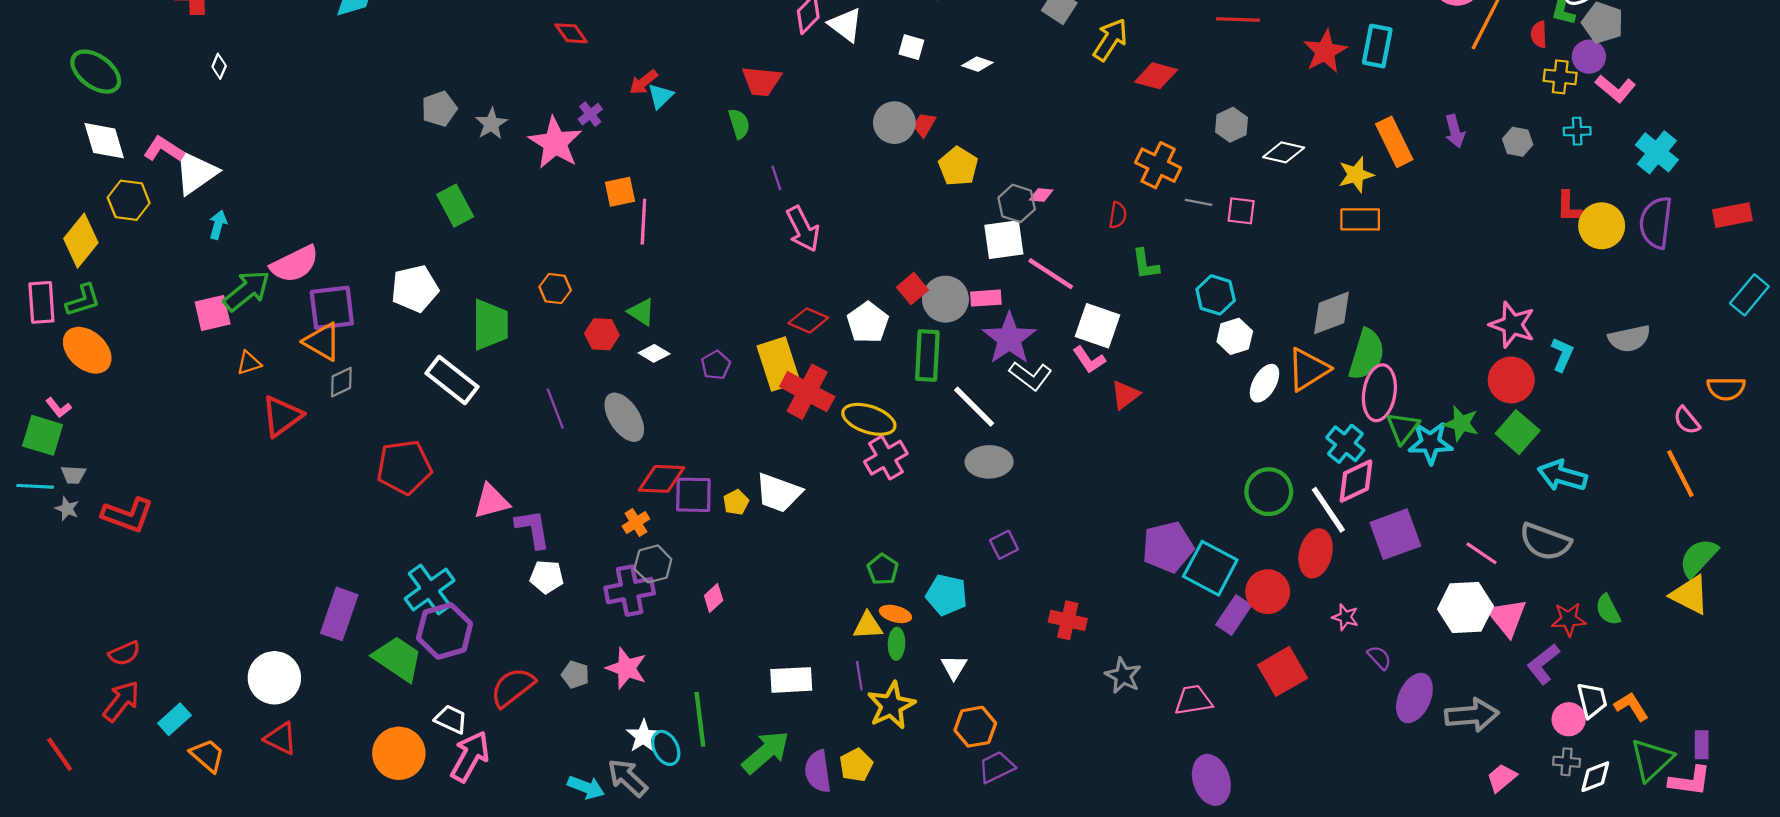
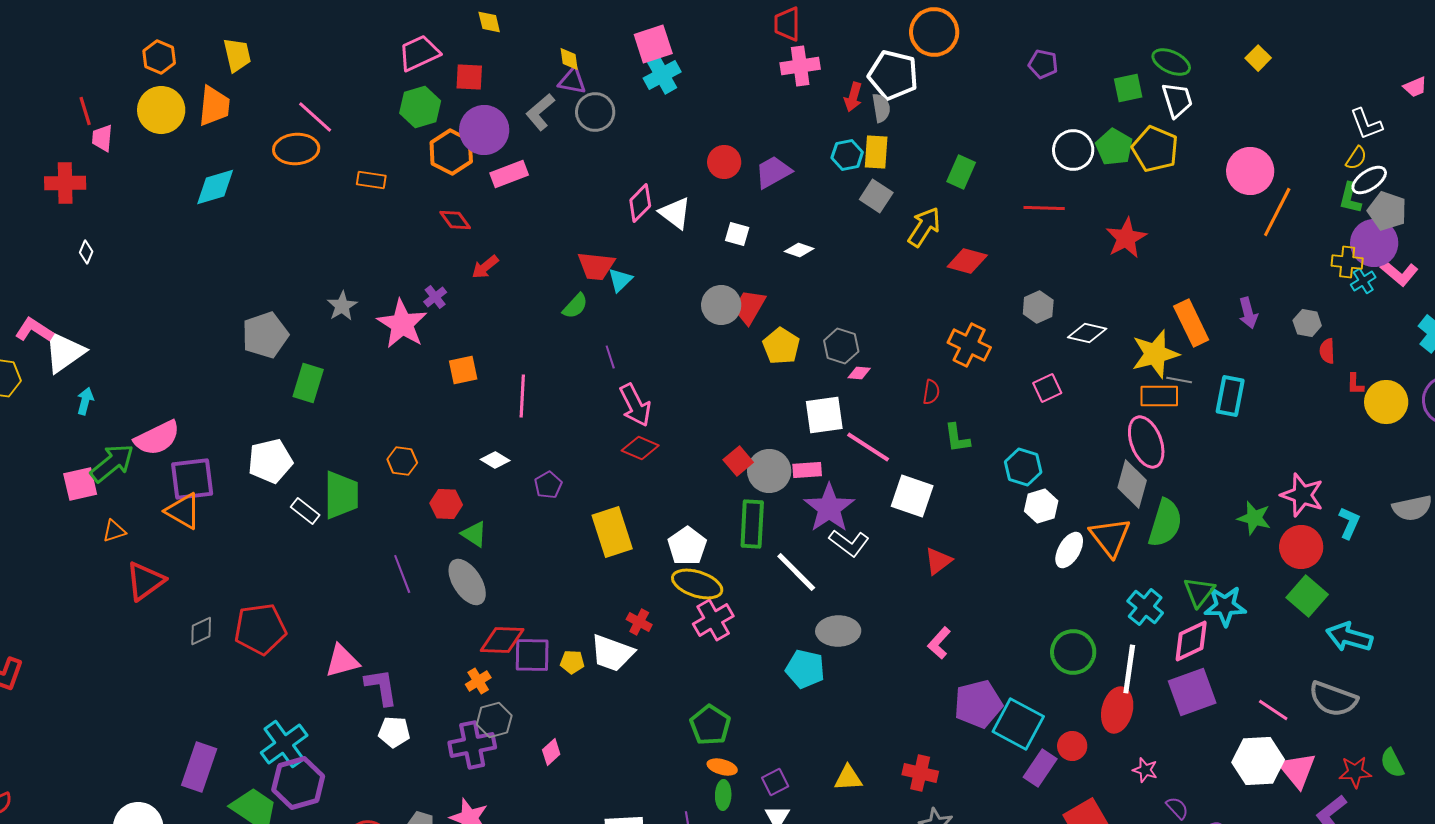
red diamond: (571, 33) -> (455, 220), moved
red semicircle: (1539, 34) -> (1327, 351), moved
cyan rectangle: (1377, 46) -> (1230, 396), moved
purple circle: (1589, 57) -> (1374, 243), size x1.5
cyan triangle: (660, 96) -> (620, 280), moved
gray pentagon: (439, 109) -> (265, 335), moved, size x1.4
green semicircle: (739, 124) -> (575, 306), turned 60
red trapezoid: (924, 125) -> (749, 307), size x1.5
cyan cross: (1577, 131) -> (1363, 281), moved, turned -30
yellow star: (1356, 175) -> (1155, 354), size x1.4
gray line: (1199, 202) -> (1179, 380), moved
gray hexagon: (1017, 203) -> (841, 346), moved
green rectangle: (455, 206) -> (308, 383), turned 45
red L-shape: (1569, 207) -> (1355, 384), size x0.7
pink square: (1241, 211) -> (1047, 388), turned -32
pink line: (643, 222) -> (522, 396), moved
green triangle: (641, 312) -> (474, 534), moved
gray diamond: (1332, 313) -> (1132, 484), turned -54
red diamond: (808, 320) -> (640, 448), moved
white pentagon: (868, 323) -> (687, 546), moved
white diamond: (654, 353) -> (495, 460), moved
pink L-shape: (1089, 360) -> (939, 643), moved, turned 76
purple pentagon: (716, 365) -> (548, 485), moved
orange triangle: (1308, 369) -> (1110, 537), turned -36
white rectangle: (452, 380) -> (305, 511), moved, size x0.6
gray diamond: (341, 382) -> (201, 631), moved
red cross: (807, 392) -> (639, 622), moved, size x0.5
pink ellipse: (1379, 393) -> (1146, 442), moved, turned -30
green star: (1461, 424) -> (1254, 518), moved
gray ellipse: (989, 462) -> (838, 631), moved
pink diamond: (1356, 481) -> (1191, 641), moved
yellow pentagon: (736, 502) -> (572, 662), turned 30
white line: (1328, 510) -> (1129, 669), turned 42
purple square: (1004, 545) -> (775, 782), moved
green pentagon: (883, 569) -> (710, 725), size x1.4
red circle: (1268, 592) -> (1072, 746), size x0.7
cyan pentagon: (947, 595) -> (805, 669), moved
red cross: (1068, 620) -> (920, 773), moved
yellow triangle: (868, 626) -> (848, 778), moved

